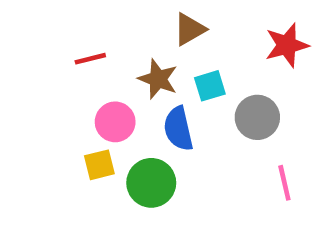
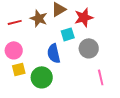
red star: (287, 45) -> (84, 17), moved
brown star: (158, 79) -> (39, 18), moved
pink circle: (115, 122) -> (14, 50), moved

